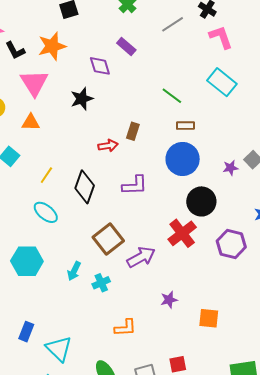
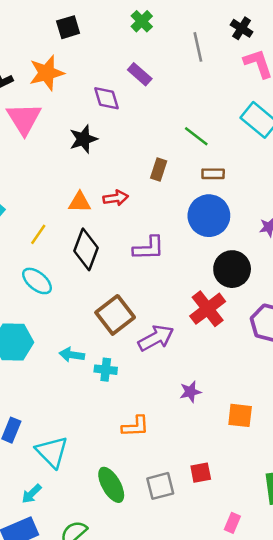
gray line: (173, 24) -> (198, 47), turned -70
orange triangle: (31, 122) -> (80, 202), moved
brown rectangle: (133, 131) -> (159, 169), moved
cyan arrow: (74, 271) -> (72, 355), turned 72
cyan cross: (101, 283) -> (106, 370), turned 30

